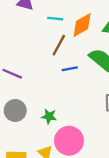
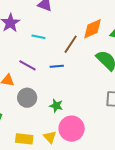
cyan line: (55, 19) -> (38, 37), moved
blue line: (70, 69) -> (57, 66), moved

